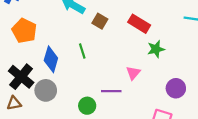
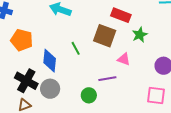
brown square: (100, 21) -> (105, 36), moved, size x1.6
pink triangle: (133, 73) -> (124, 59), turned -40

